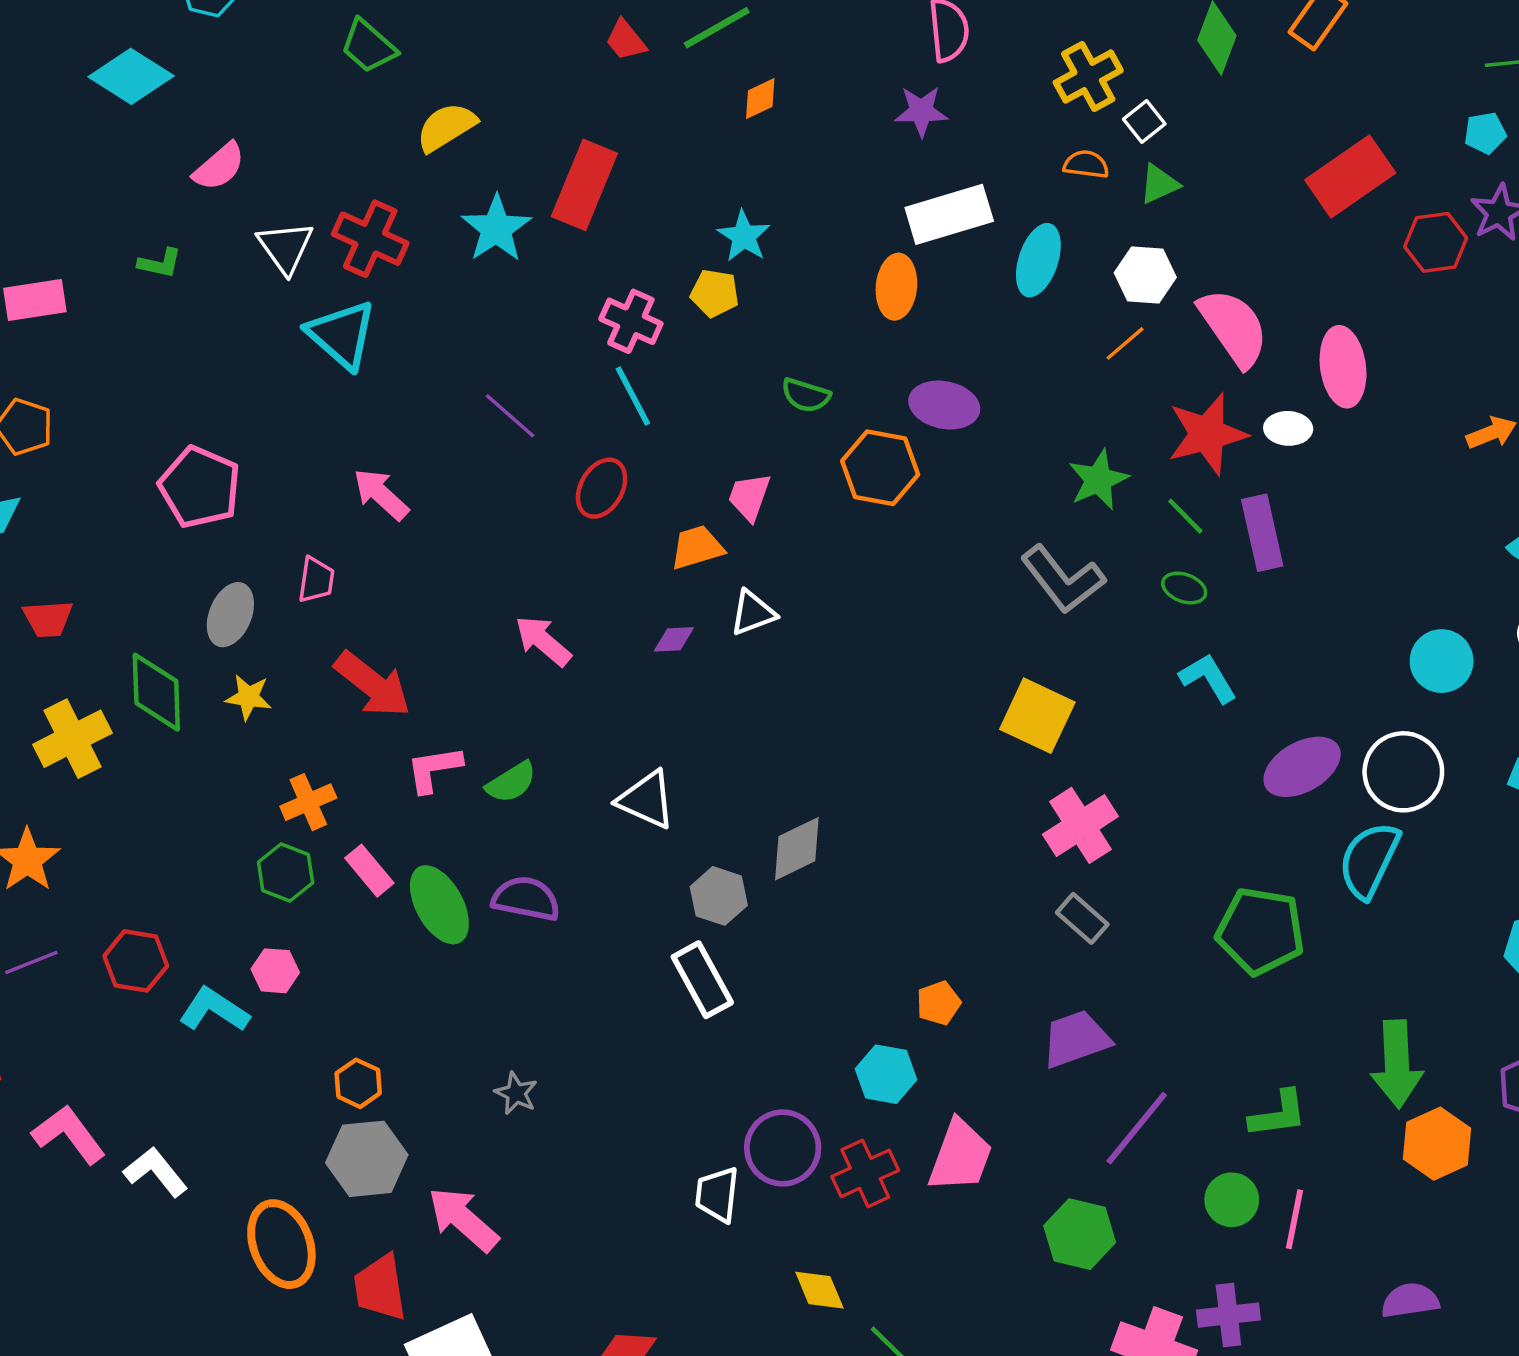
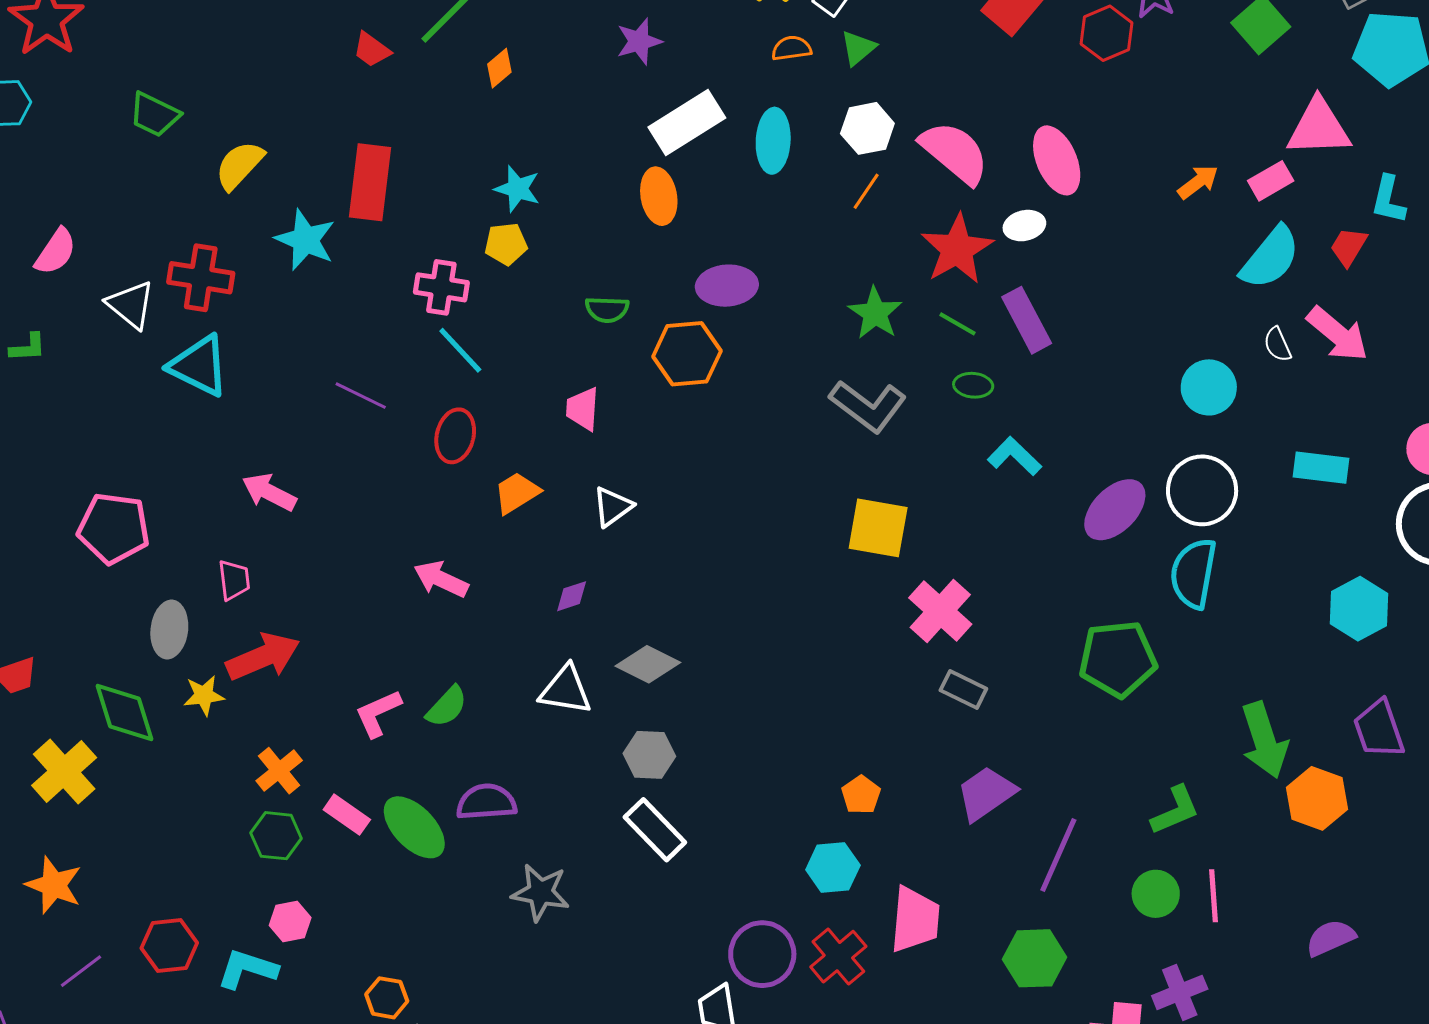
orange trapezoid: (697, 547) -> (517, 493), moved
purple diamond: (674, 639) -> (572, 596), moved
red arrow: (373, 684) -> (263, 657), moved, turned -46
gray diamond: (797, 849) -> (648, 664), moved, turned 68
gray star: (516, 1093) -> (541, 892), moved, size x1.5

